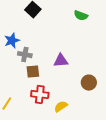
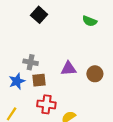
blue star: (12, 41) -> (17, 81), moved
brown circle: (89, 83) -> (95, 74), moved

